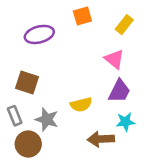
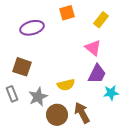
gray star: (47, 119) -> (38, 97), turned 30
cyan star: (125, 122) -> (111, 93), moved
brown arrow: (101, 139) -> (82, 113), turned 65
brown circle: (28, 144) -> (57, 115), moved

